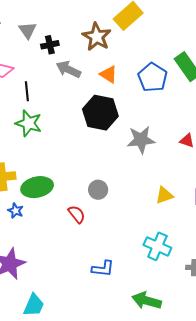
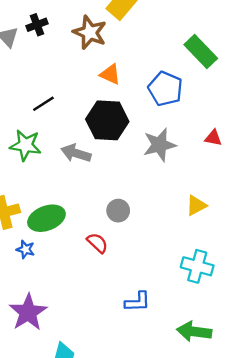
black cross: (50, 45) -> (37, 25), moved
gray arrow: (68, 69) -> (76, 153), moved
blue pentagon: (153, 77) -> (165, 89), moved
black line: (27, 91) -> (43, 104), moved, turned 72

